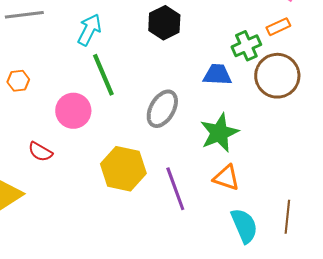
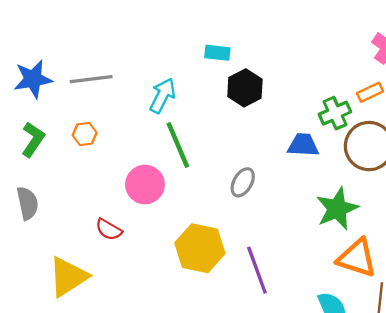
orange hexagon: (18, 81) -> (85, 134), moved
gray ellipse: (162, 109) -> (243, 182), size x0.7
green star: (219, 133) -> (337, 209), moved
orange triangle: (226, 178) -> (357, 258), moved, size x1.4

